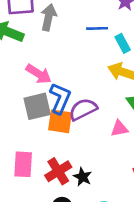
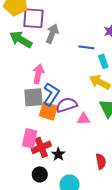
pink arrow: (39, 74) -> (38, 74), turned -120
pink triangle: (119, 128) -> (84, 119), moved
pink rectangle: (23, 164) -> (30, 138), moved

